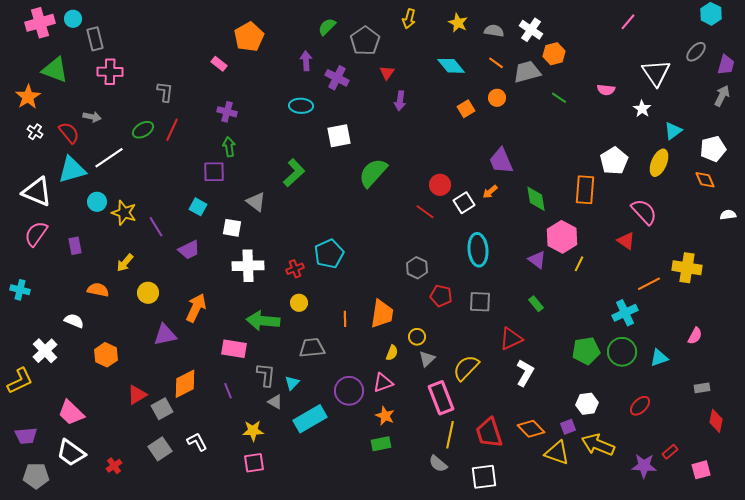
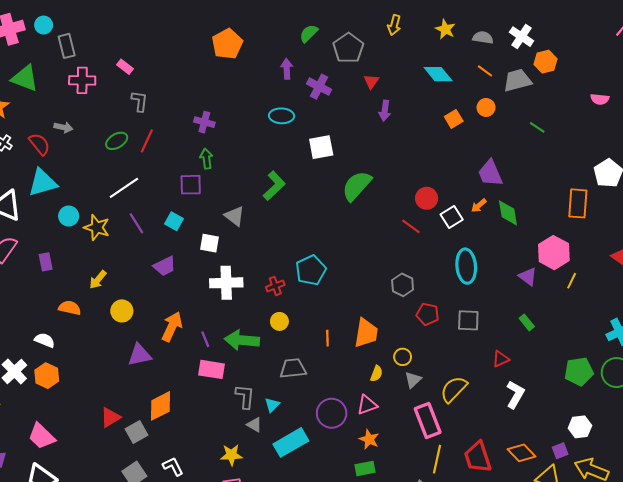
pink rectangle: (219, 64) -> (125, 67), moved
green line: (559, 98) -> (537, 127), moved
white line: (109, 158) -> (124, 188), moved
green diamond: (536, 199) -> (508, 213), moved
purple line: (156, 227) -> (136, 223), moved
red triangle: (511, 339) -> (501, 359), size x0.7
orange hexagon: (106, 355) -> (47, 376), moved
purple line: (228, 391) -> (205, 339), moved

